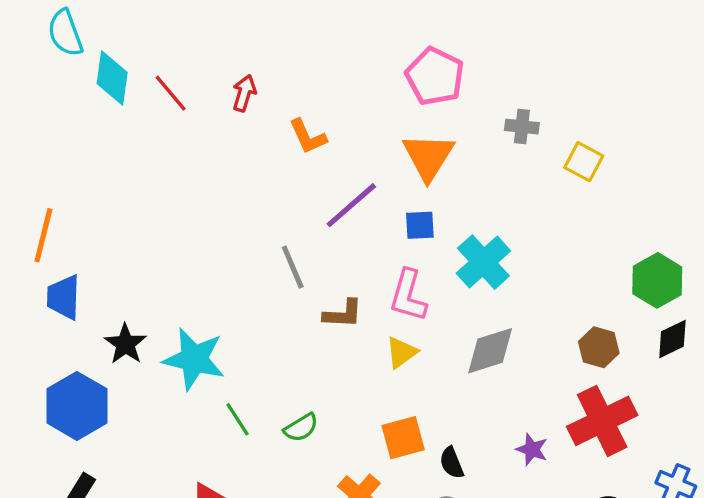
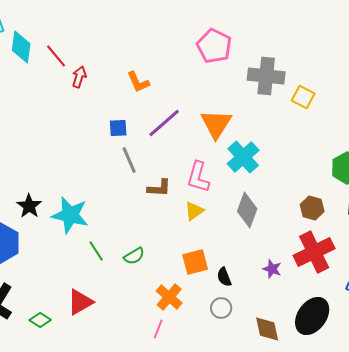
red arrow: (244, 93) -> (79, 77), moved
gray cross: (522, 127) -> (266, 76), size x1.8
orange triangle: (428, 157) -> (216, 124), moved
blue square: (420, 225) -> (118, 128), moved
gray diamond: (490, 351) -> (247, 210), turned -52

